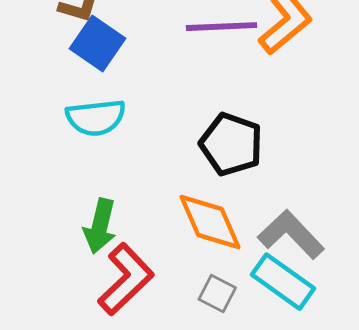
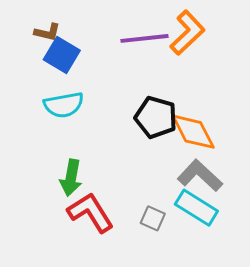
orange diamond: (210, 222) -> (193, 132), moved
red L-shape: (126, 279) -> (91, 212), turned -75

